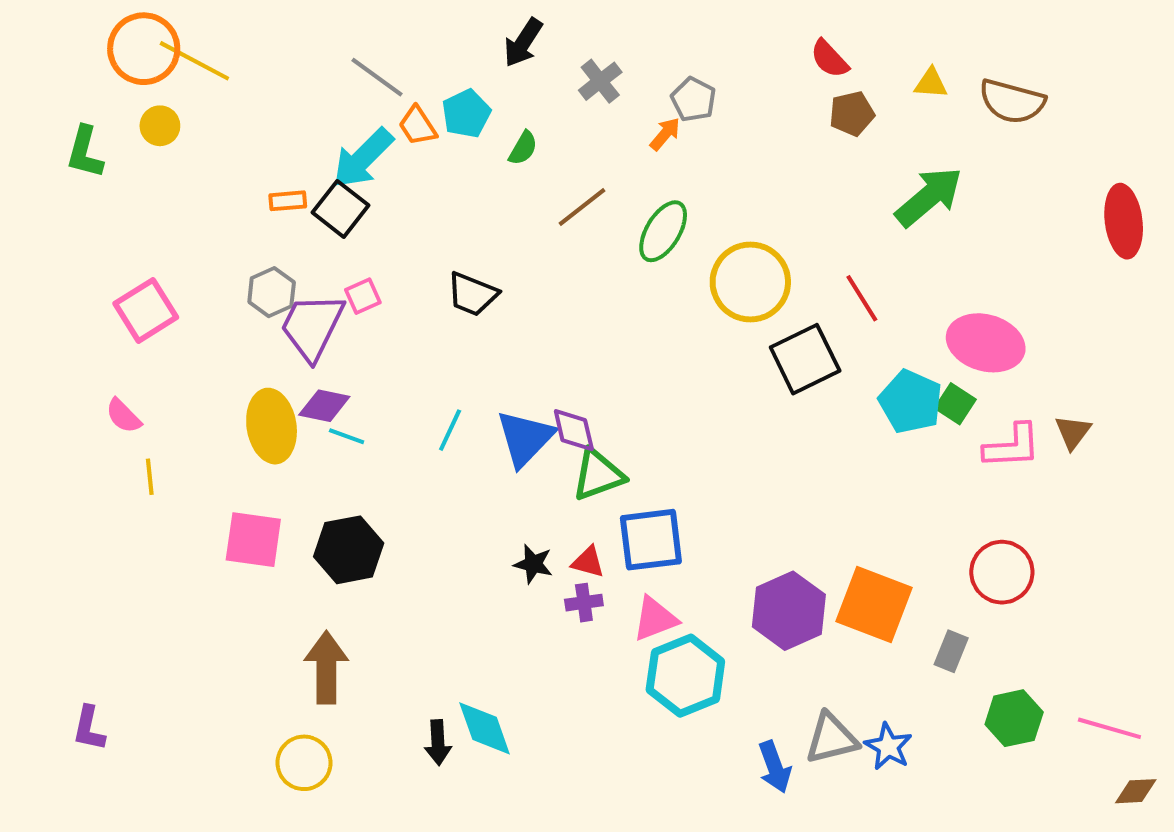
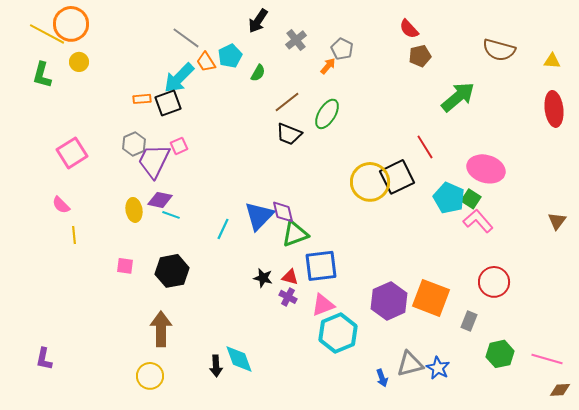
yellow line: (194, 61) -> (47, 34), moved
yellow triangle: (931, 83) -> (552, 61), moved
black square: (341, 209) -> (168, 103), turned 32
yellow circle: (750, 282) -> (370, 182), moved
black trapezoid: (472, 294) -> (289, 134), moved
yellow ellipse: (272, 426) -> (134, 210), size x0.7
cyan line: (450, 430) -> (223, 229), moved
brown triangle: (1073, 432) -> (557, 221), moved
pink L-shape: (1012, 446) -> (478, 221), moved, turned -128
pink square: (253, 540) -> (125, 266), size x0.6
purple cross: (584, 603) -> (288, 297), turned 36
blue arrow: (775, 767) -> (382, 378), size x0.7

